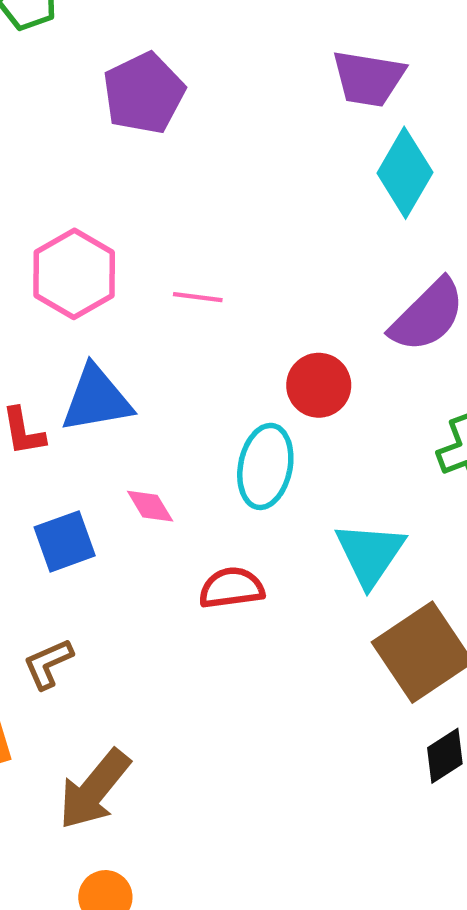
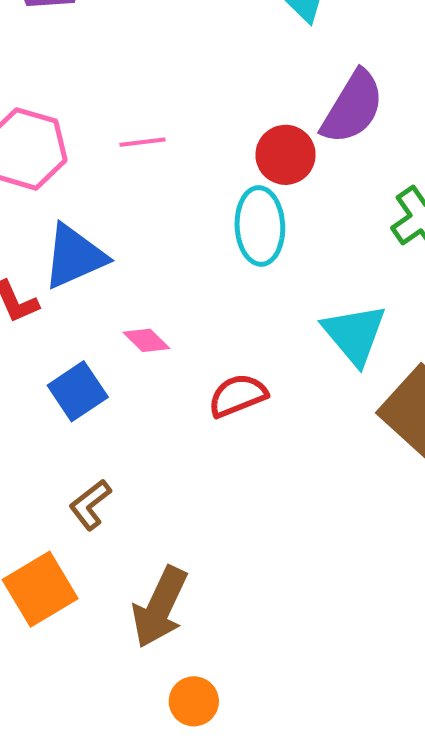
red circle: (319, 385) -> (285, 155), moved
cyan ellipse: (265, 466) -> (260, 226), moved

